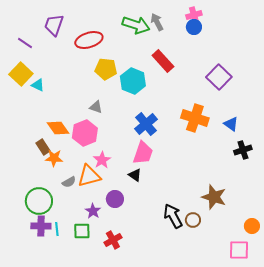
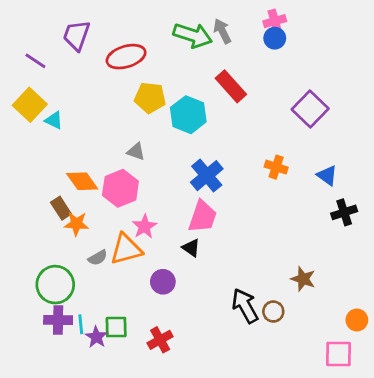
orange cross: (195, 118) -> (276, 167), size x0.6
brown star: (214, 197) -> (303, 279), size x0.7
purple star: (93, 211) -> (96, 337), moved

